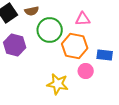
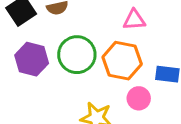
green circle: (50, 30) -> (77, 55), moved

